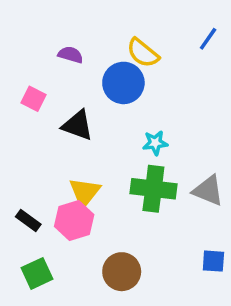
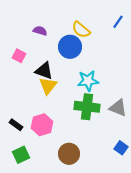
cyan star: (155, 143) -> (88, 81), size x1.5
yellow triangle: (85, 192) -> (48, 86), moved
blue square: (213, 261) -> (121, 148), turned 32

